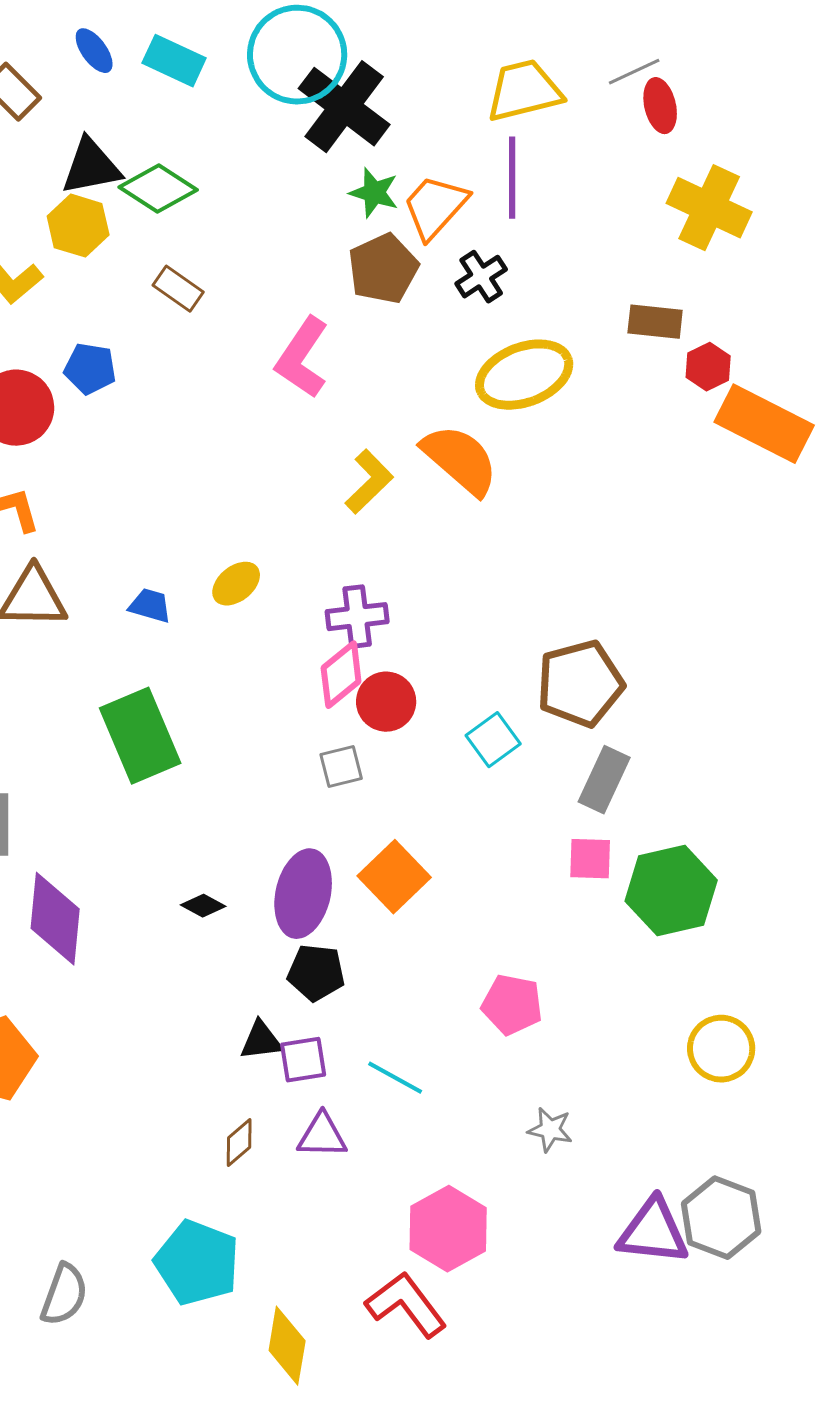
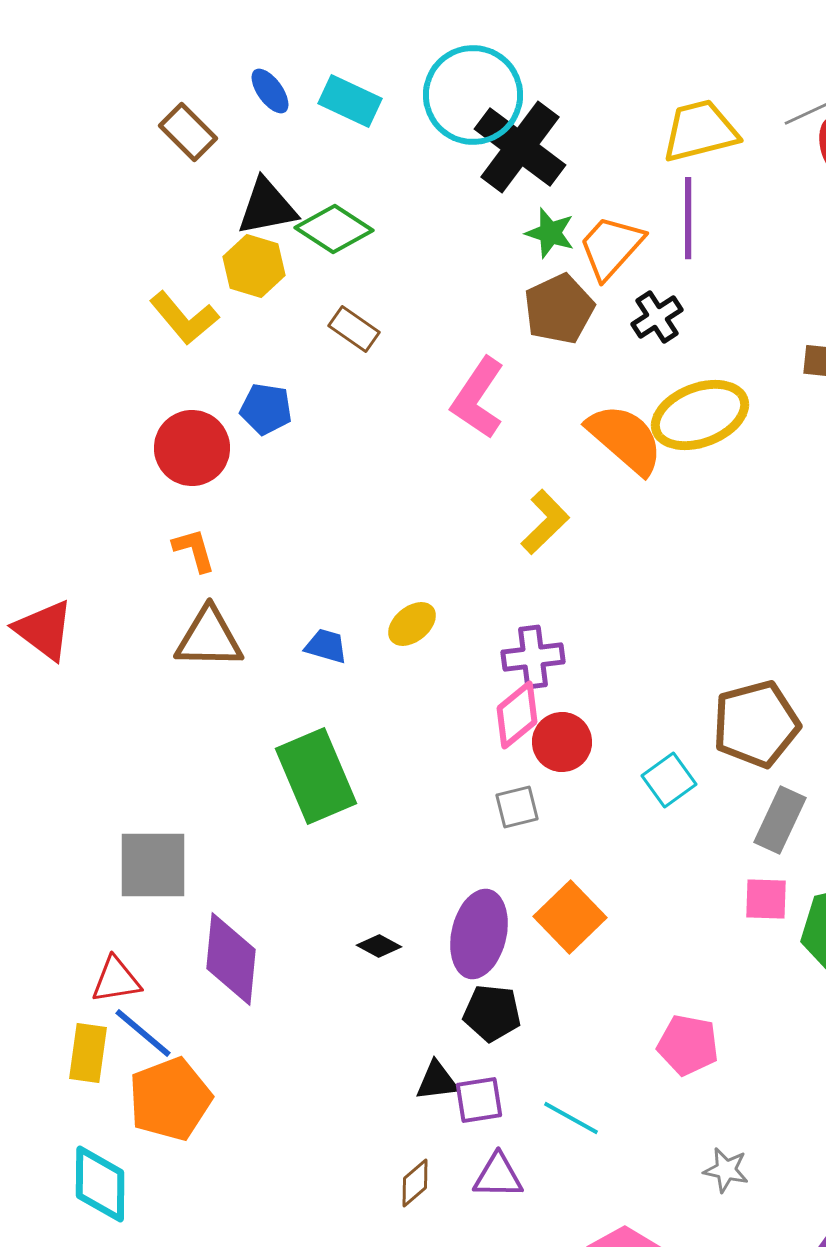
orange semicircle: (460, 460) -> (625, 439), moved

